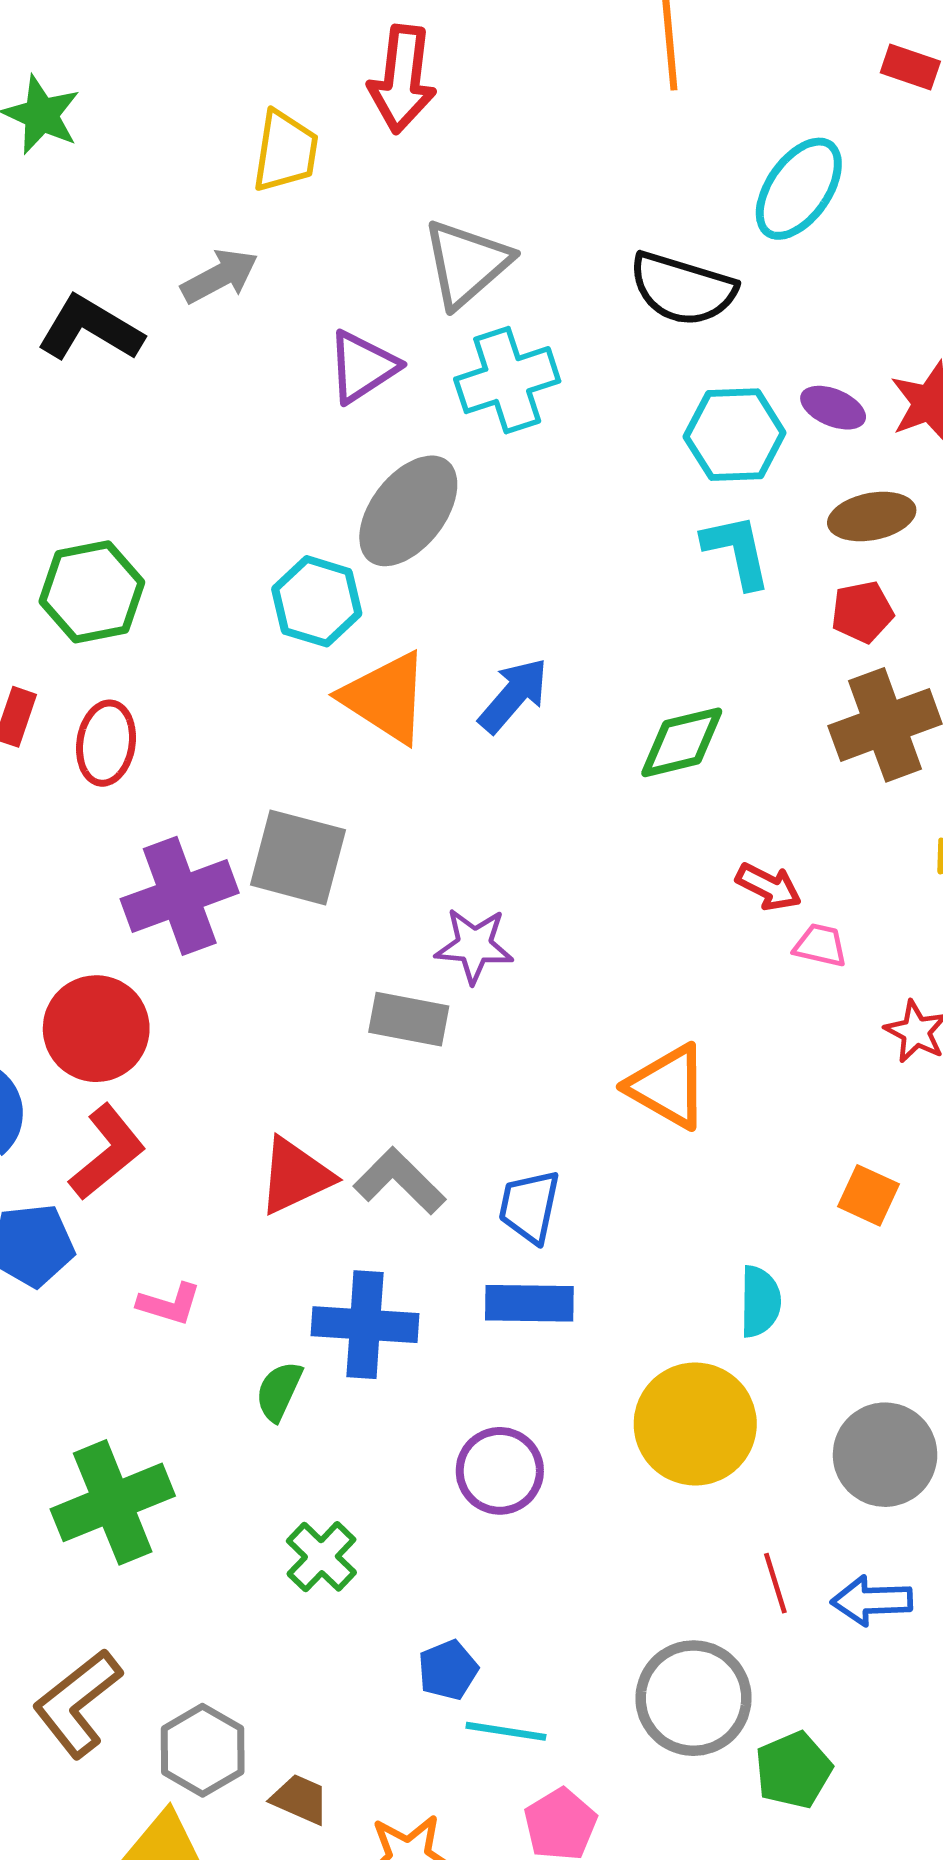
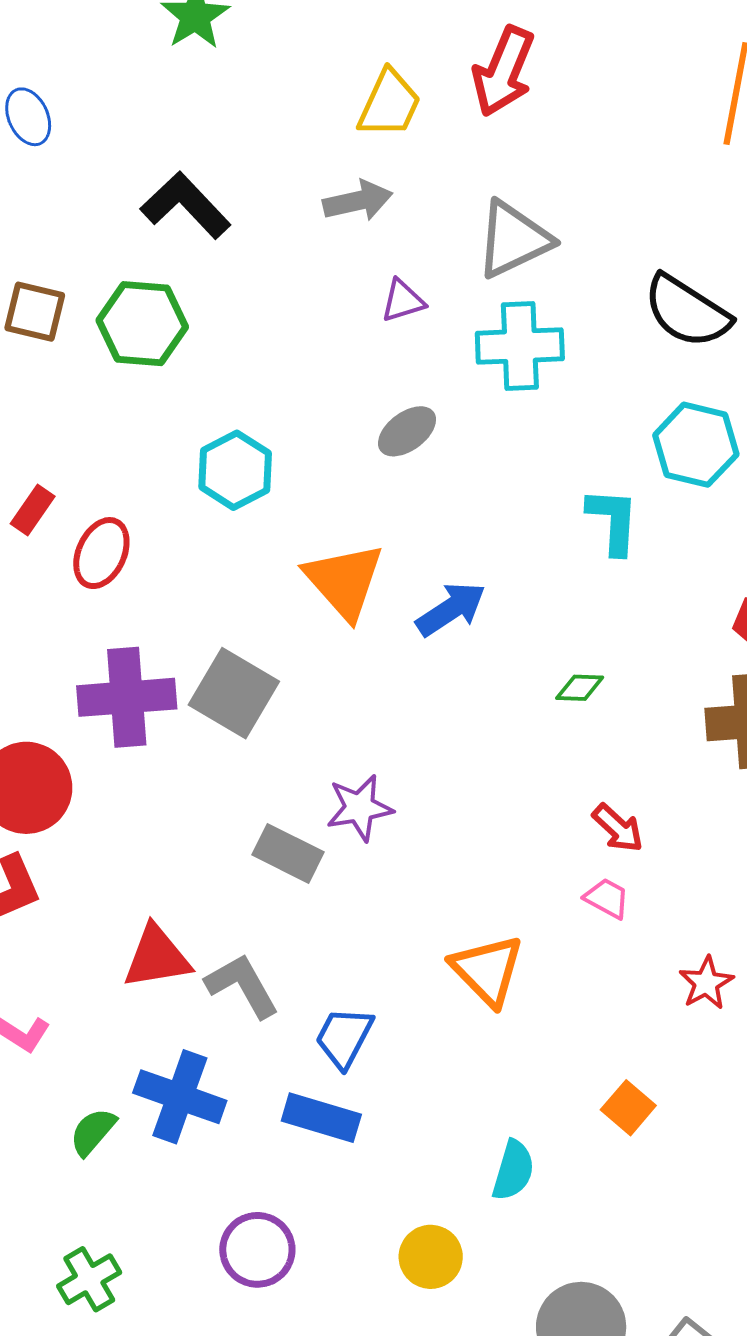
gray arrow: (220, 276) -> (358, 201), moved
purple triangle: (362, 367) -> (403, 301), size x0.7
gray ellipse: (408, 511) -> (407, 431), size x0.6
cyan L-shape: (737, 551) -> (613, 521), moved
green hexagon: (92, 592) -> (142, 324), moved
cyan hexagon: (317, 601) -> (235, 470), moved
green diamond: (682, 742) -> (580, 688), size x0.6
pink trapezoid: (820, 945) -> (607, 898), moved
purple star: (474, 946) -> (360, 808), turned -30
yellow circle: (695, 1424) -> (431, 1257), size x0.6

